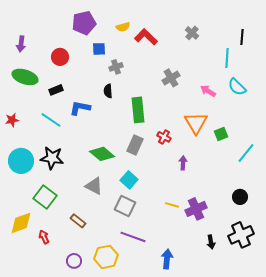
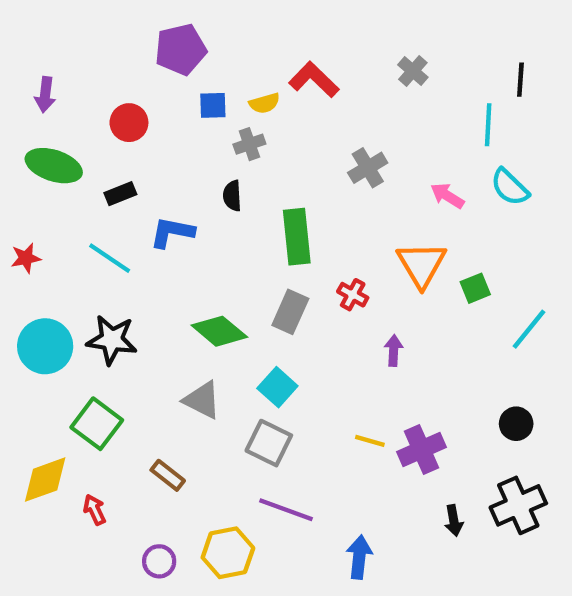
yellow semicircle: (123, 27) -> (264, 103), moved

